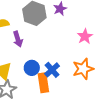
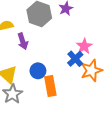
pink star: (85, 36) -> (84, 46), moved
blue cross: (52, 70) -> (75, 59), moved

